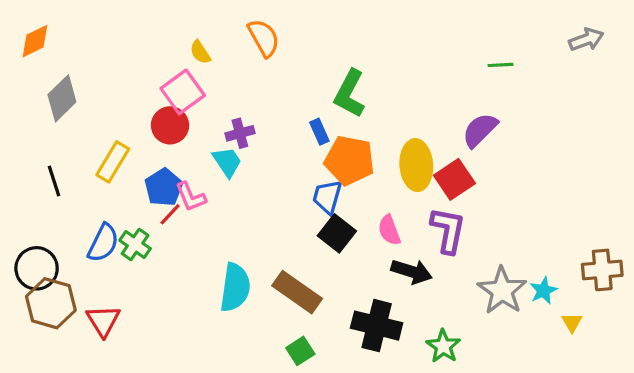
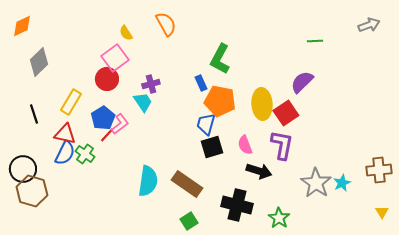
pink L-shape: (191, 197) -> (120, 124), turned -105
black square: (337, 233) -> (212, 147), turned 35
red triangle: (103, 321) -> (65, 134), moved, turned -45
yellow triangle: (572, 322) -> (382, 212), moved

